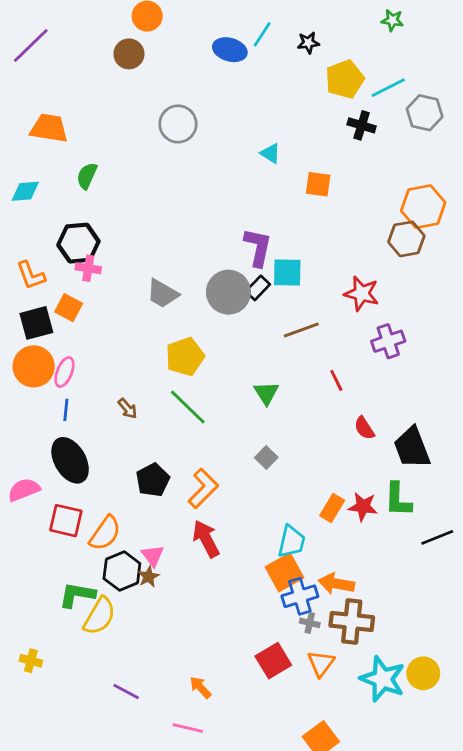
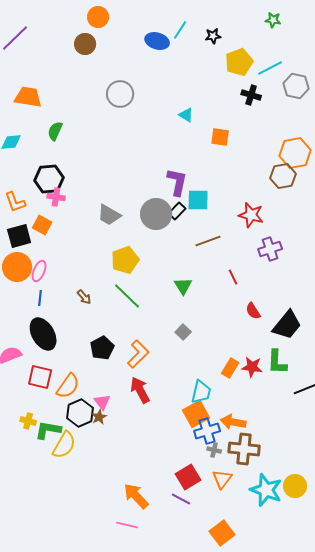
black trapezoid: (412, 448) -> (287, 325), turned -120
yellow cross: (31, 661) -> (28, 421), moved
orange arrow: (200, 687) -> (136, 496), size x1.6
purple line: (126, 692) -> (181, 499), moved

